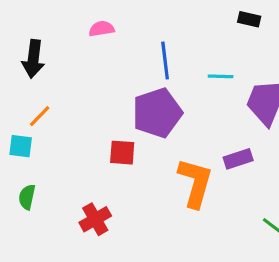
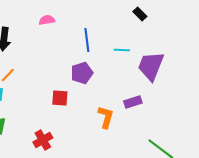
black rectangle: (249, 19) -> (140, 14), turned 32
purple pentagon: (157, 113) -> (82, 73), size x0.7
orange L-shape: (195, 183) -> (106, 117), size x0.7

